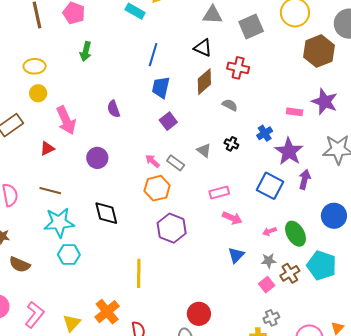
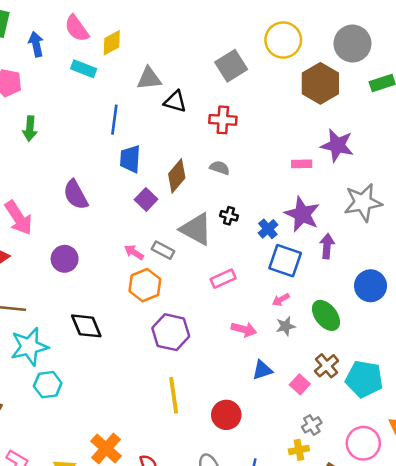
gray triangle: (212, 15) -> (149, 78), moved
brown diamond: (204, 82) -> (177, 176), moved
purple semicircle: (114, 109) -> (76, 195), size x1.4
blue cross: (265, 133) -> (268, 229), moved
gray triangle: (204, 150) -> (196, 229), size x1.8
pink arrow: (232, 218) -> (244, 329), moved
pink arrow: (270, 231) -> (281, 300), moved
blue triangle: (236, 255) -> (262, 370), moved, turned 36
gray star: (269, 261) -> (286, 326), moved
cyan pentagon: (322, 265) -> (364, 379), moved
yellow line: (139, 273) -> (174, 395), moved
red circle: (199, 314) -> (226, 415), moved

